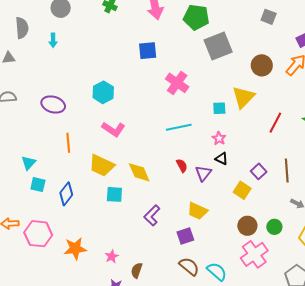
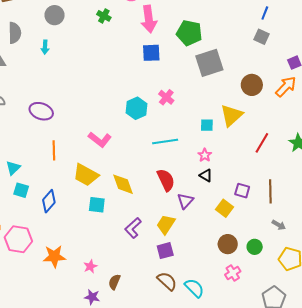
blue square: (148, 51) -> (151, 53), moved
pink cross: (177, 83) -> (166, 97), size x0.7
cyan hexagon: (103, 92) -> (136, 108), moved
red semicircle: (182, 166) -> (166, 180), size x1.6
purple square: (259, 171) -> (242, 191), turned -35
purple triangle: (203, 173) -> (185, 201), moved
yellow trapezoid: (197, 211) -> (166, 224), moved, turned 95
pink cross: (254, 254) -> (233, 273), size x0.6

